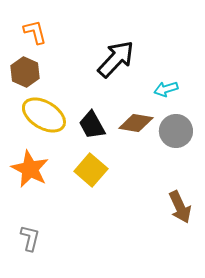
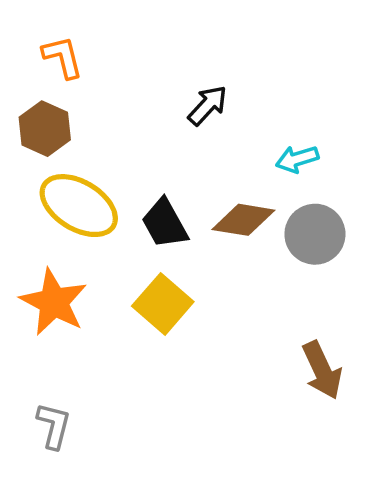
black arrow: (116, 59) -> (208, 105), size x0.6

